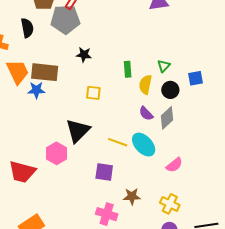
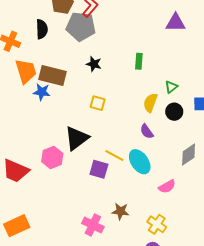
green rectangle: (128, 69) -> (139, 61), moved
gray diamond: (167, 118) -> (189, 155), moved
purple square: (104, 172) -> (99, 169), moved

